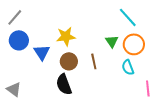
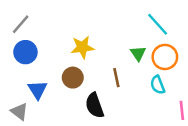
blue triangle: (42, 52) -> (38, 90), moved
brown circle: (69, 61) -> (73, 78), moved
black semicircle: (64, 84) -> (95, 105), moved

